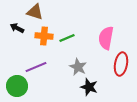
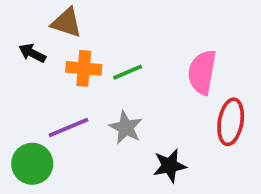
gray star: (78, 67) -> (126, 128), moved
black star: (89, 87) -> (170, 166), turned -30

